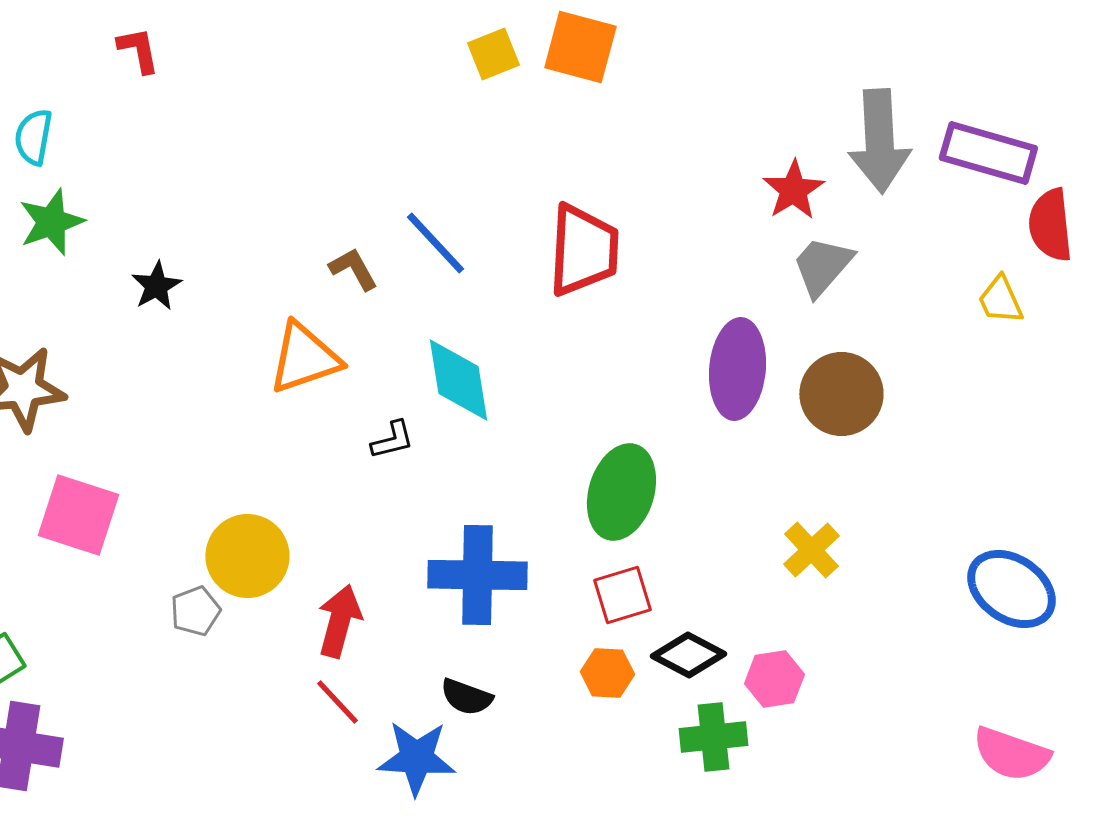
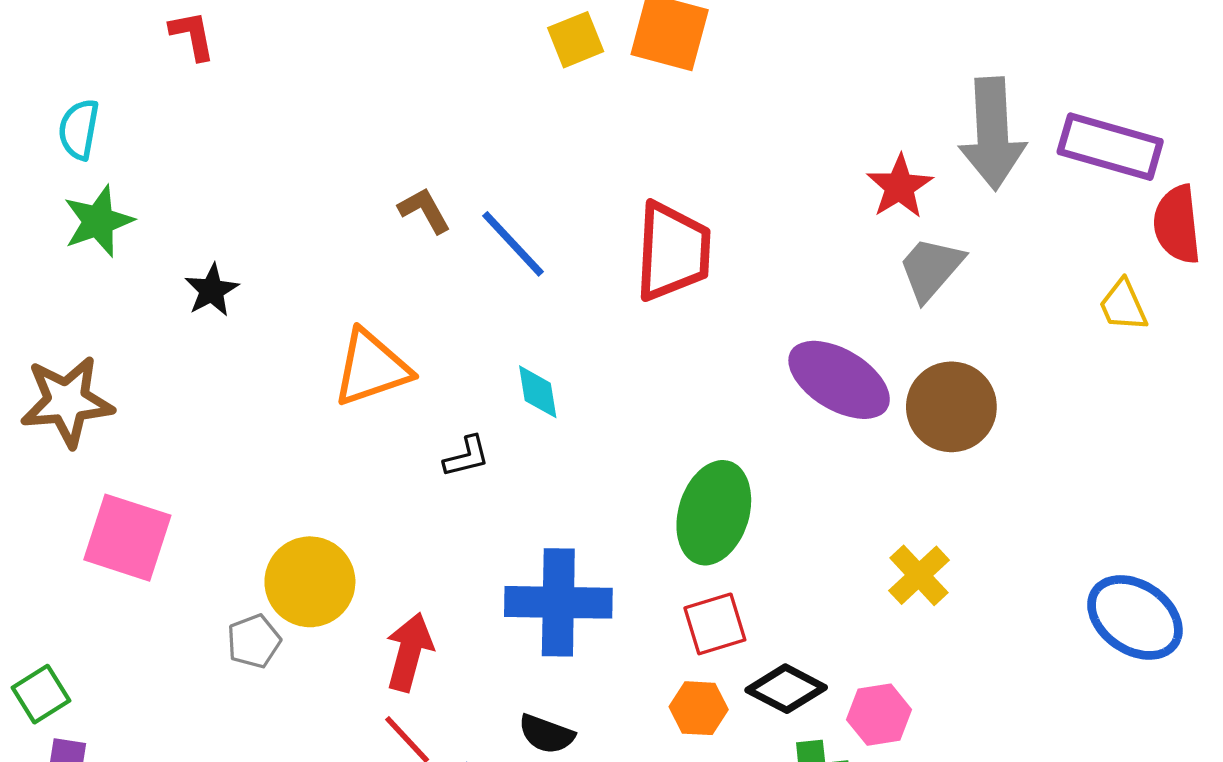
brown L-shape: (353, 269) -> (424, 210), moved
purple ellipse: (737, 369) -> (839, 380), turned -64
cyan diamond: (458, 380) -> (538, 392), size x0.6

